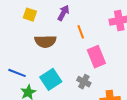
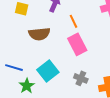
pink rectangle: (96, 57) -> (77, 44), moved
gray cross: (84, 82) -> (81, 78), moved

